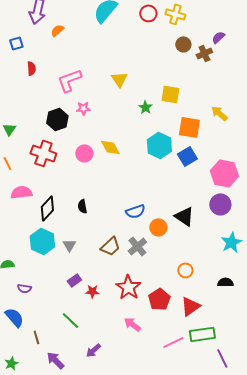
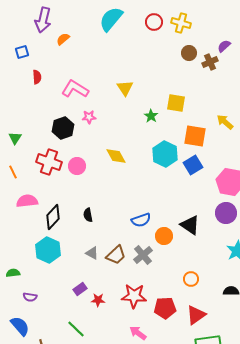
pink L-shape: (69, 80) -> (75, 89), turned 52
pink circle: (84, 153) -> (77, 166), moved
gray triangle: (69, 245) -> (92, 253), moved, turned -32
red star: (128, 287) -> (134, 296), turned -30
red pentagon: (159, 299) -> (165, 308), turned 30

